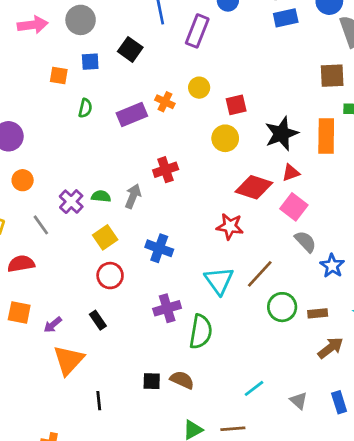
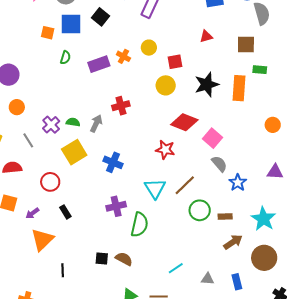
blue square: (90, 62) -> (71, 24), size x1.6
red triangle: (291, 173) -> (206, 36), moved
yellow square: (105, 237) -> (74, 152), size x1.4
red circle: (110, 276) -> (50, 182), moved
gray triangle: (299, 401) -> (208, 279), turned -40

